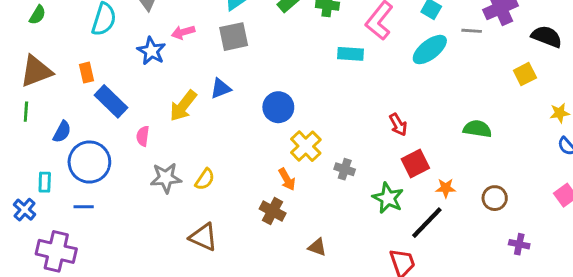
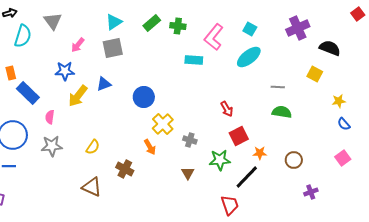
gray line: (472, 31) -> (278, 87), moved
pink arrow: (183, 32) -> (78, 45), turned -35
blue star: (151, 51) -> (65, 71), moved, turned -30
yellow square: (525, 74) -> (315, 74), turned -35
gray star: (166, 178) -> (52, 146), moved
green star: (388, 198) -> (220, 160), turned -30
brown cross: (273, 211) -> (125, 169), moved
purple cross: (519, 244) -> (311, 192), turned -32
brown triangle: (317, 247) -> (188, 173), moved, turned 40

